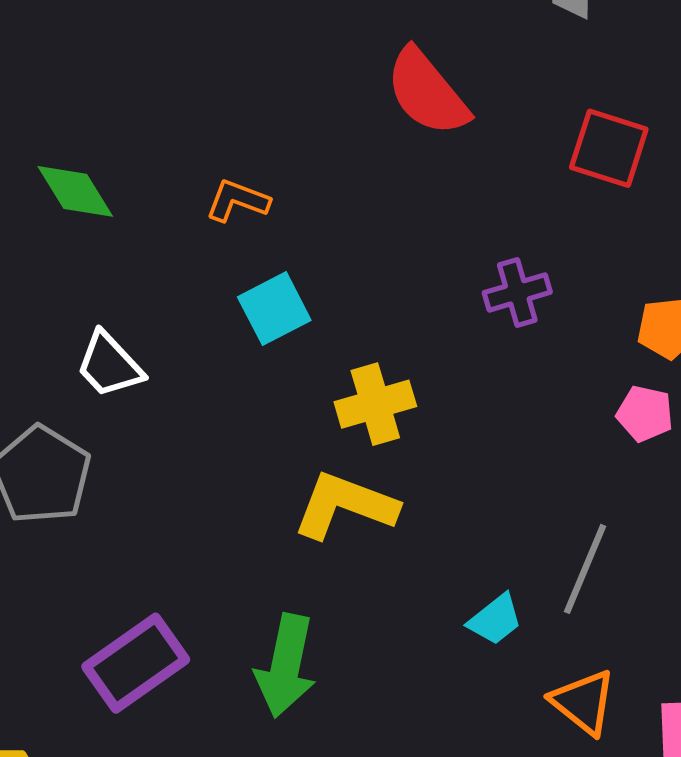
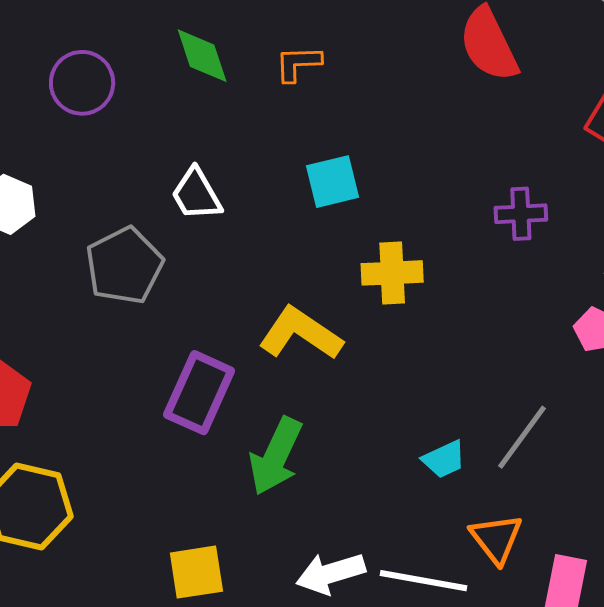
orange L-shape: (237, 201) -> (298, 63), moved, turned -36
yellow L-shape: (345, 505) -> (301, 334), moved
purple rectangle: (136, 663) -> (199, 393), moved, turned -44

